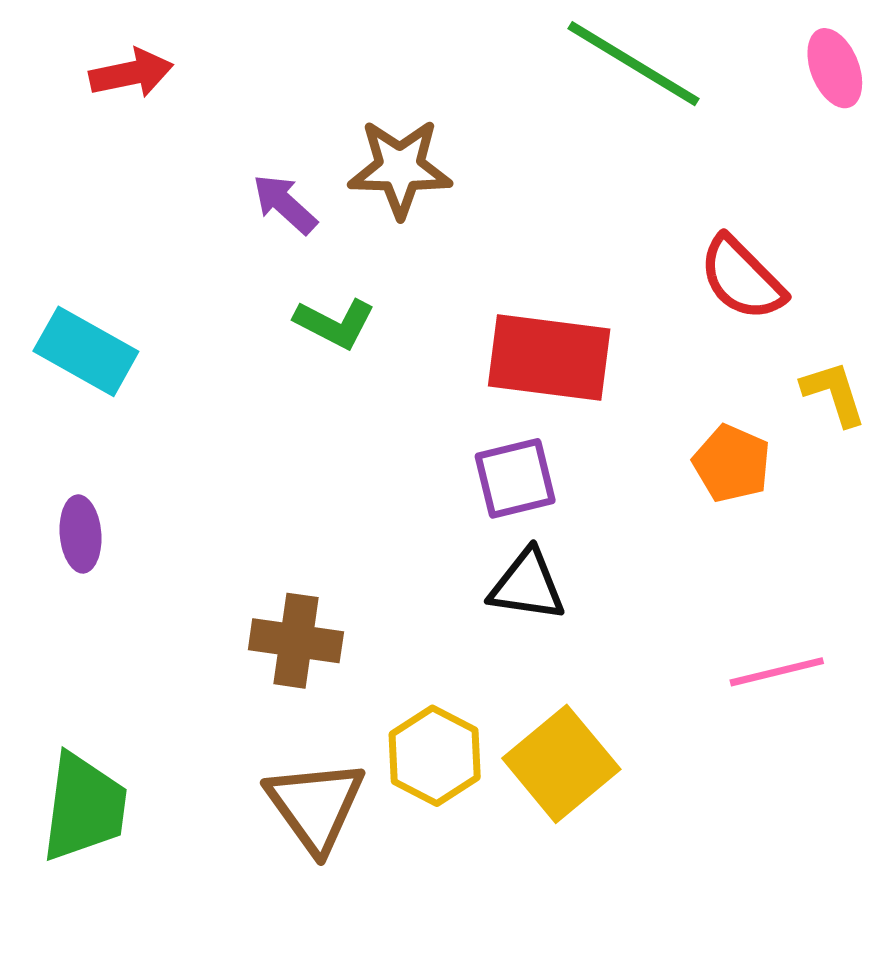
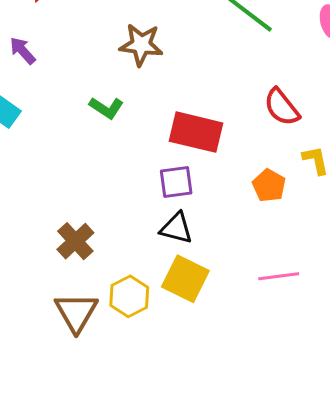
purple arrow: (285, 204) -> (23, 51), moved
brown cross: (296, 641) -> (75, 241), turned 33
yellow square: (561, 764) -> (185, 279), moved, turned -30

